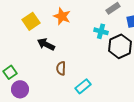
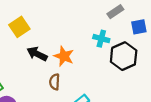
orange star: (62, 16) -> (64, 56), moved

